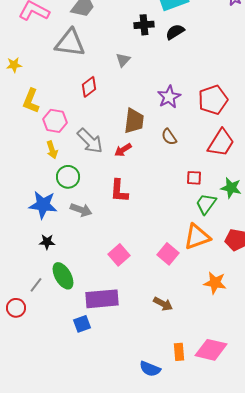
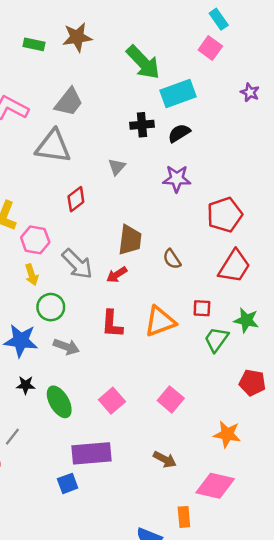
purple star: (169, 97) -> (177, 179), moved, turned 30
orange triangle: (197, 237) -> (160, 321), moved
green ellipse: (63, 276) -> (59, 402), moved
pink diamond: (211, 350) -> (215, 486), moved

